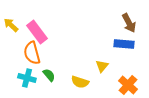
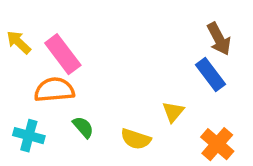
blue rectangle: (124, 44) -> (210, 75), turned 48
orange semicircle: (32, 53) -> (54, 90), turned 100
cyan cross: (27, 78) -> (29, 136), moved

